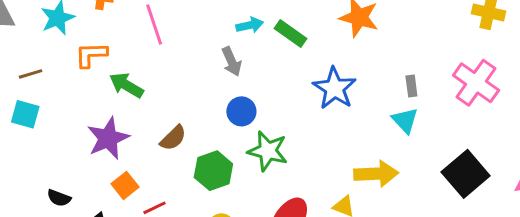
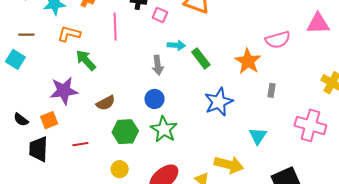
pink cross: (476, 83) -> (310, 125), turned -36
gray rectangle: (411, 86) -> (271, 90), moved
orange square: (125, 185) -> (49, 120), moved

